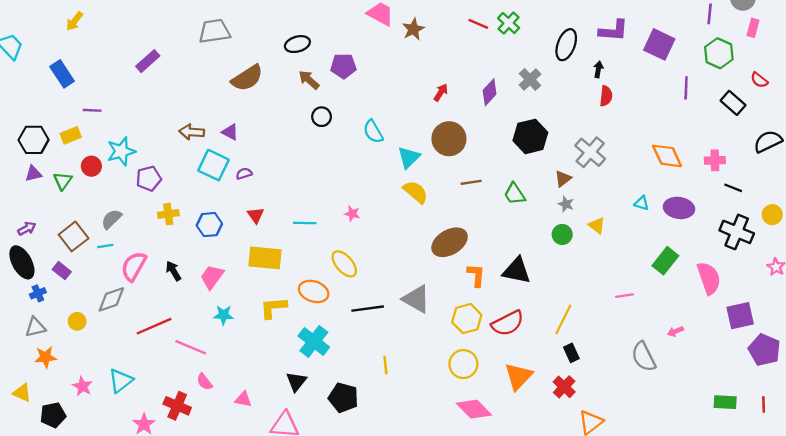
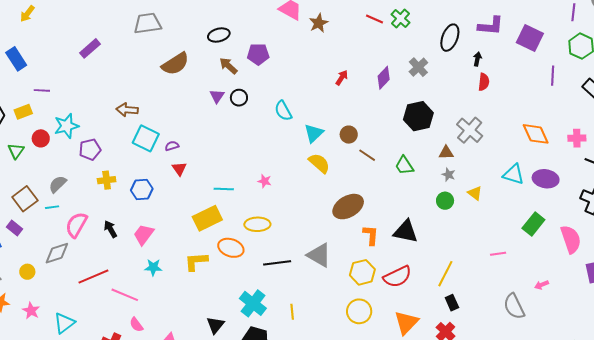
purple triangle: (230, 132) -> (217, 96), moved, turned 35
brown circle: (449, 139) -> (349, 135), moved, size x0.6
brown triangle: (563, 179) -> (446, 153), turned 35
brown line: (471, 182) -> (367, 155), turned 42
cyan triangle: (642, 203) -> (514, 174), size x1.6
red triangle: (256, 215) -> (179, 169), moved
yellow rectangle: (265, 258) -> (207, 218), moved, turned -32
yellow ellipse: (344, 264) -> (257, 224), turned -50
cyan cross: (314, 341) -> (253, 303), moved
pink star: (82, 386) -> (31, 311), moved

